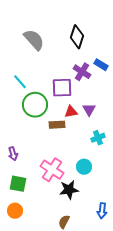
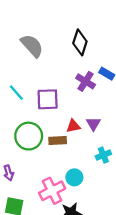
purple square: (62, 88) -> (48, 99), moved
green circle: (35, 105) -> (29, 136), moved
cyan circle: (84, 167) -> (74, 177), moved
pink cross: (52, 170) -> (52, 191), turned 30

